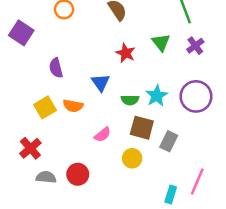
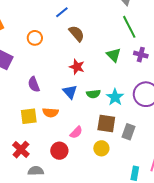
purple cross: (195, 46) -> (141, 55), turned -32
red star: (126, 53) -> (77, 67), moved
green semicircle: (130, 100) -> (93, 94), moved
yellow square: (45, 107) -> (29, 116), turned 30
red circle: (78, 174) -> (59, 151), moved

